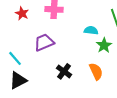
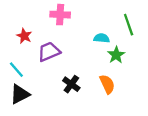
red star: (22, 13) -> (24, 36), moved

